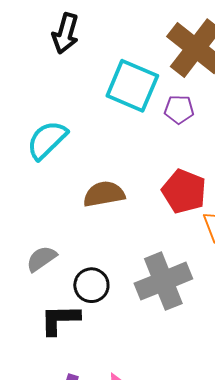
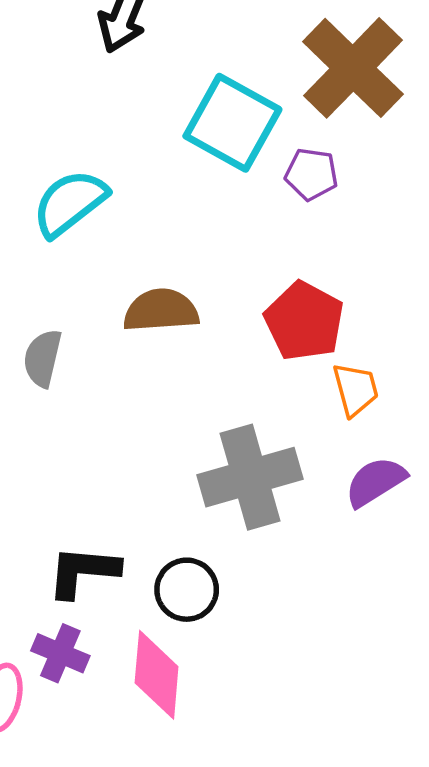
gray semicircle: (41, 259) -> (42, 358), moved, turned -48
black circle: (91, 285) -> (187, 590), moved
black L-shape: (60, 320) -> (83, 572), moved

